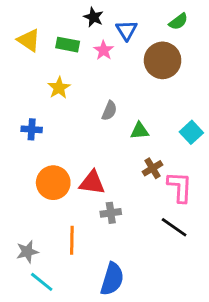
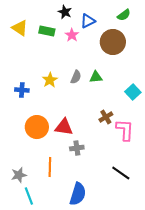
blue triangle: (127, 30) -> (88, 21), turned 35
yellow star: (59, 88) -> (50, 80), moved
green triangle: (140, 131) -> (96, 77), moved
black line: (174, 227) -> (121, 173), moved
cyan line: (42, 282) -> (29, 196), turned 30

